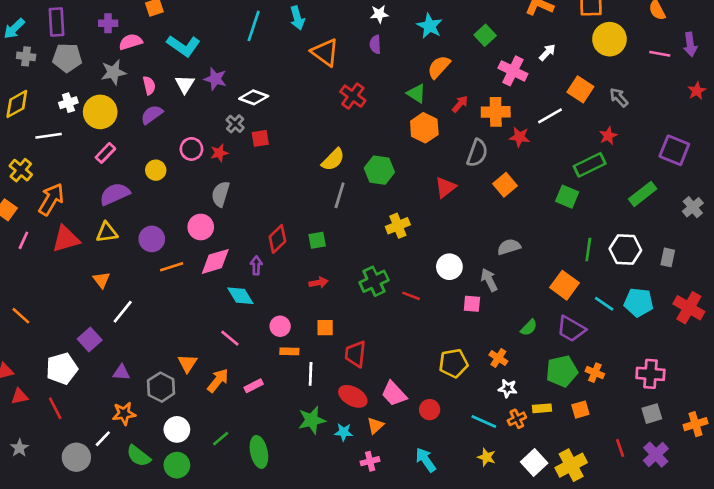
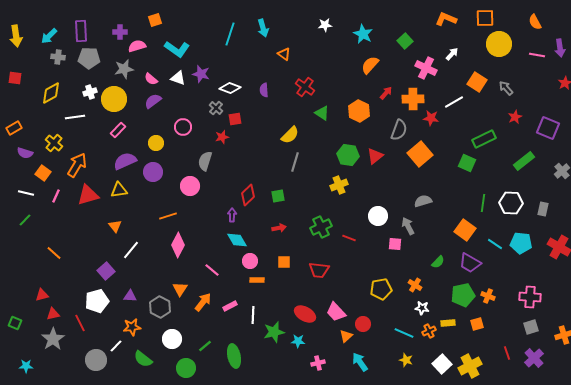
purple semicircle: (375, 44) -> (264, 90), moved
orange triangle: (325, 52) -> (284, 54), size x0.6
white triangle: (185, 84) -> (178, 78), turned -42
pink semicircle: (149, 85) -> (151, 79), turned 144
green triangle: (416, 93) -> (322, 113), moved
red star: (608, 136) -> (515, 117), moved
red star: (219, 153) -> (222, 137), moved
green hexagon: (379, 170) -> (348, 155), moved
orange square: (505, 185) -> (420, 154), size x1.4
purple circle: (152, 239) -> (153, 172), moved
pink diamond: (215, 261) -> (178, 245), moved, turned -45
cyan diamond: (240, 296) -> (237, 240), moved
red trapezoid: (355, 354) -> (319, 270), moved, turned -90
white pentagon: (62, 369) -> (97, 301), moved
white line: (311, 374) -> (253, 315), moved
orange triangle: (375, 425) -> (346, 336), moved
gray star: (19, 448) -> (53, 339), moved, size x1.6
green circle: (177, 465) -> (186, 368), moved

